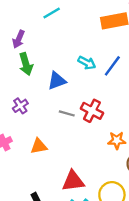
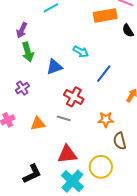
blue line: (112, 66) -> (104, 74), moved
red cross: (92, 111) -> (74, 97), moved
gray line: (67, 113) -> (64, 118), moved

